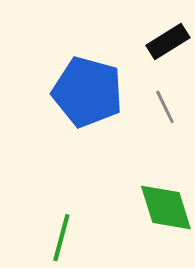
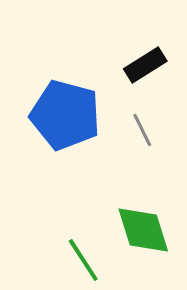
green line: (61, 238) -> (83, 260), moved, turned -48

